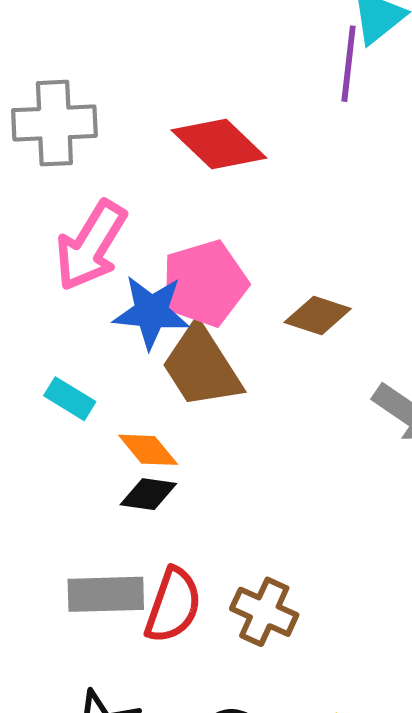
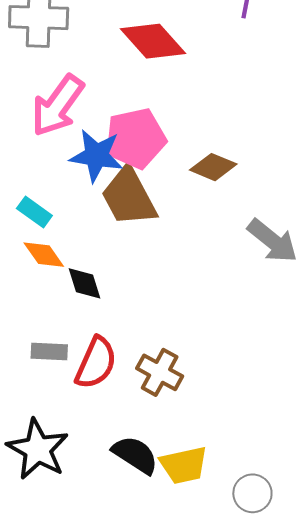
orange diamond: (148, 450) -> (44, 255), moved
black diamond: (148, 494) -> (85, 283), turned 60
gray rectangle: (106, 594) -> (49, 351), size x0.7

